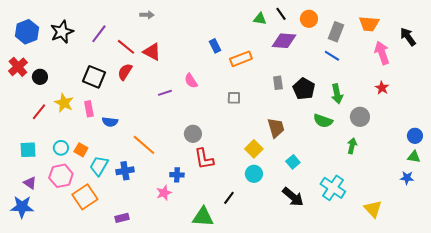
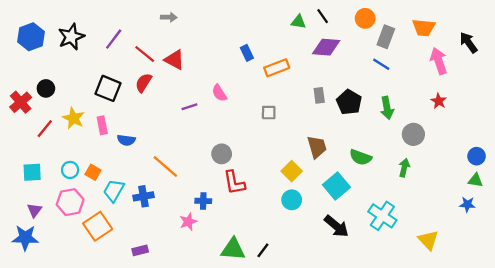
orange circle: (309, 19) -> (365, 18), moved
red cross: (18, 67) -> (21, 102), moved
green semicircle: (323, 121) -> (361, 157), moved
cyan square: (293, 162) -> (336, 186), size x1.6
purple triangle: (30, 183) -> (34, 210), turned 32
black line: (229, 198) -> (263, 250), moved

